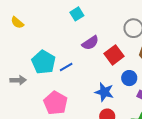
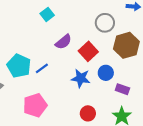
blue star: (104, 92) -> (81, 78), moved
pink pentagon: (56, 103) -> (35, 105), turned 30

